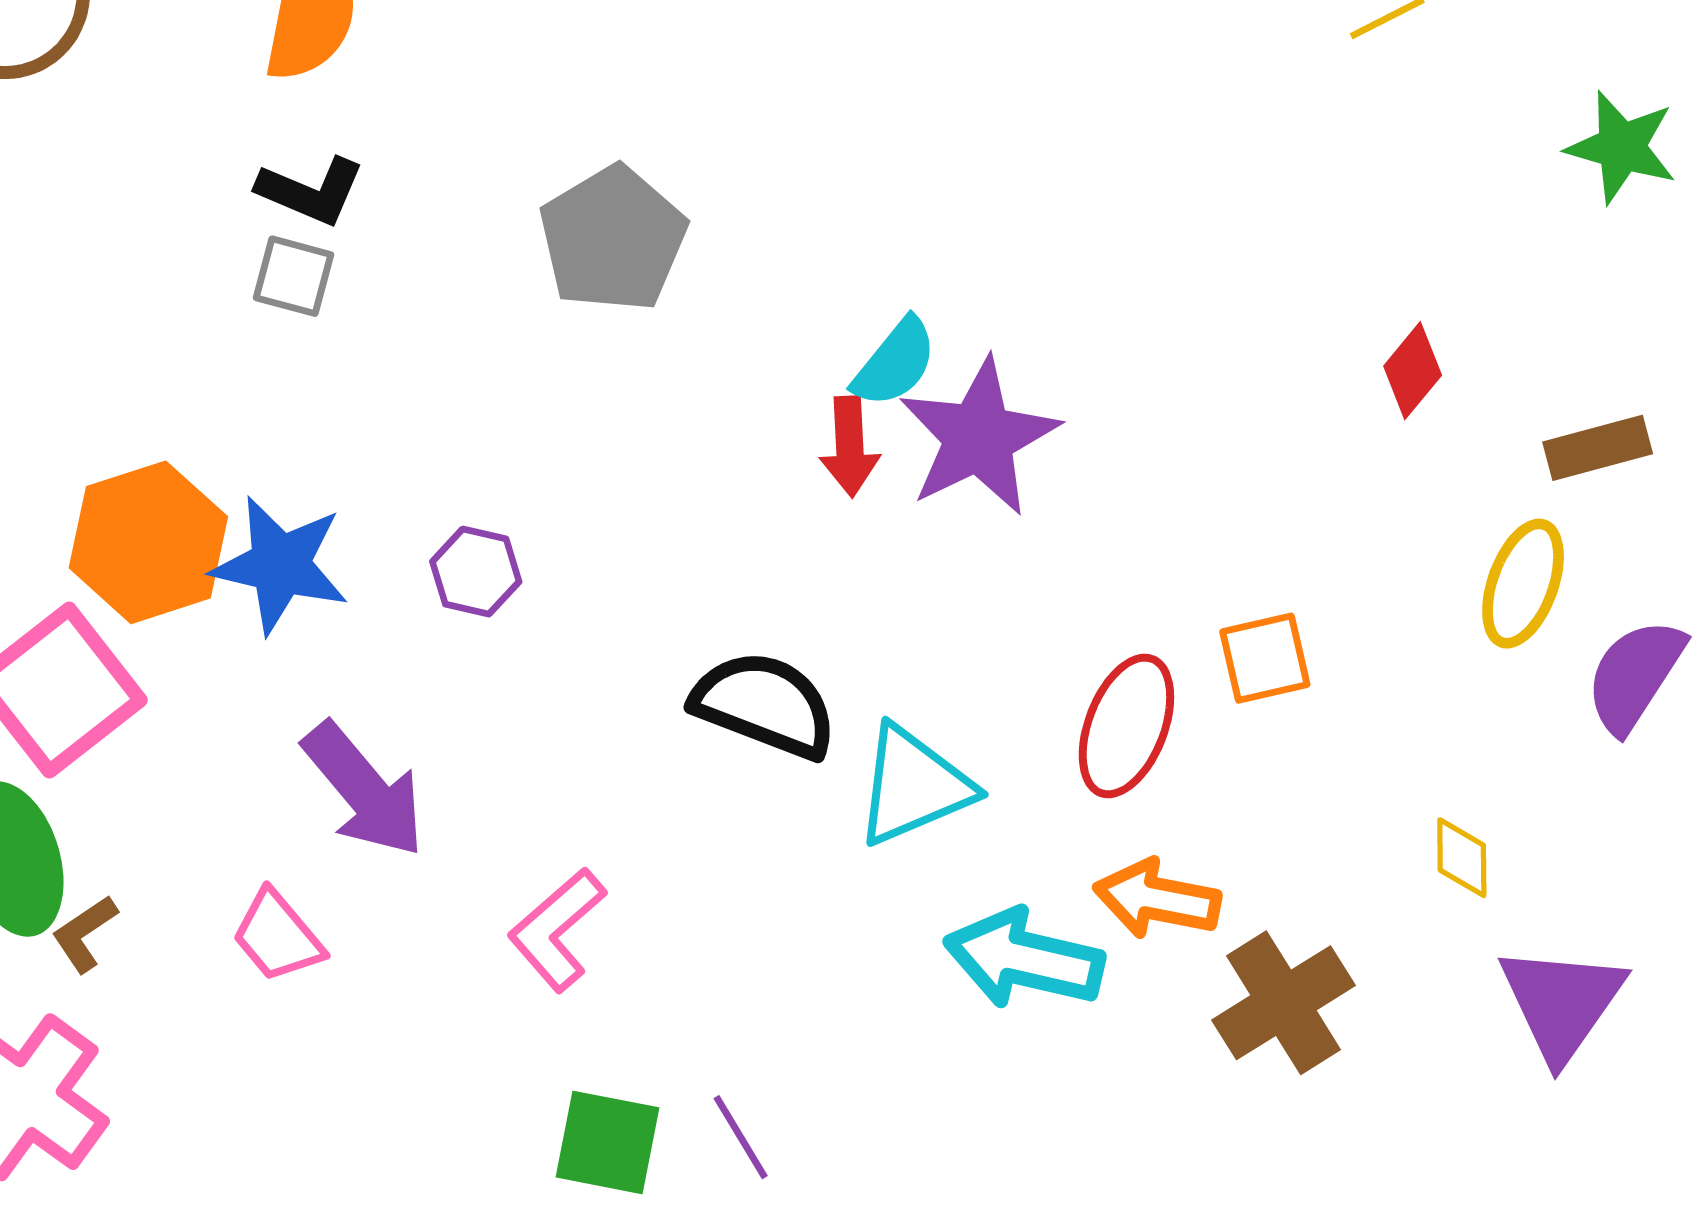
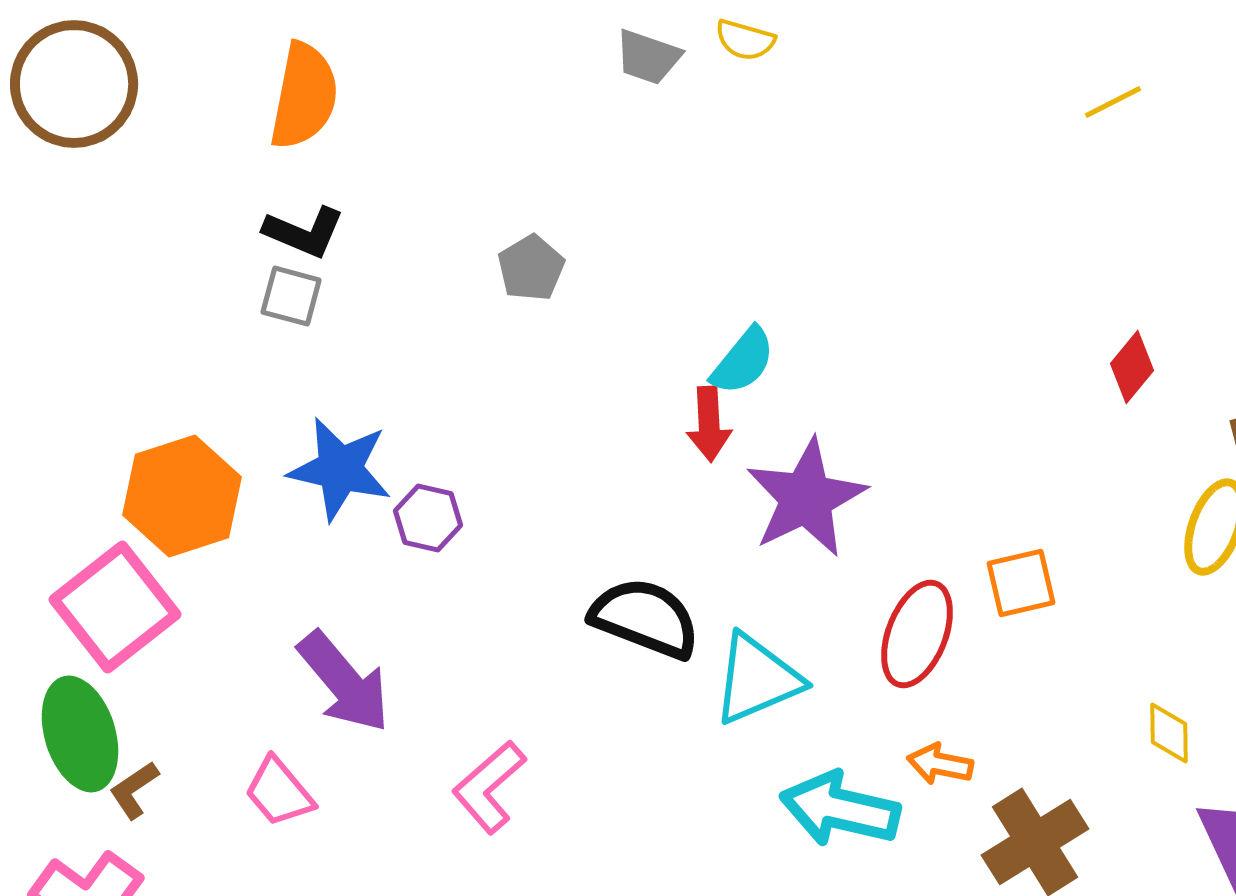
gray pentagon: (613, 239) -> (531, 268), size x0.6
purple star: (979, 437) -> (806, 498), moved
blue star: (280, 565) -> (340, 469), moved
orange arrow: (1157, 899) -> (940, 764), size x0.7

